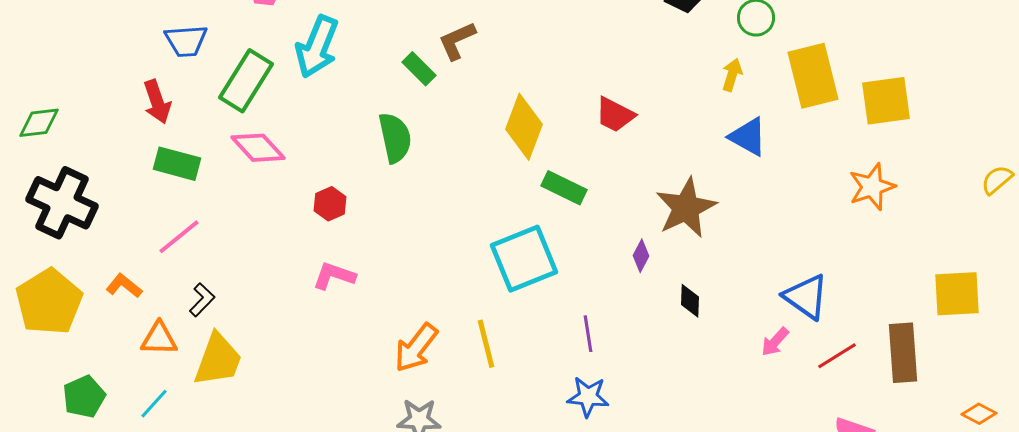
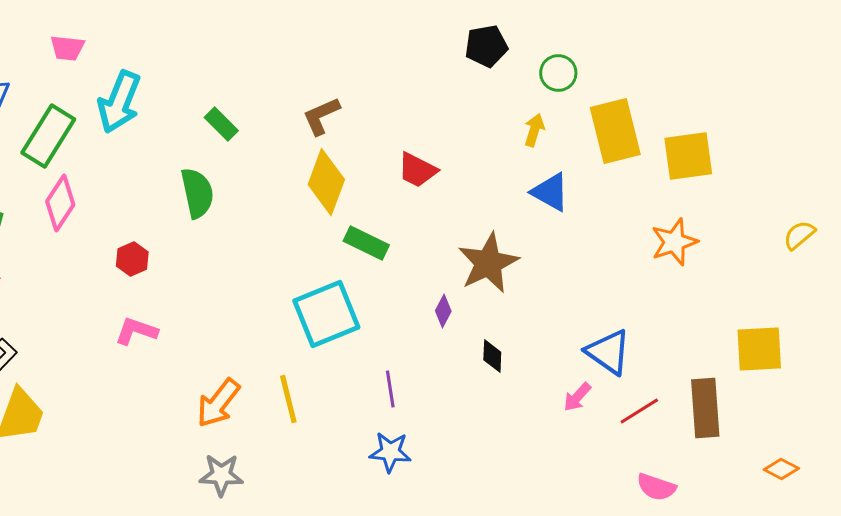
brown L-shape: (457, 41) -> (321, 116), moved
pink diamond: (258, 148) -> (60, 203), turned 76

